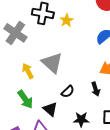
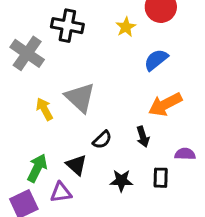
yellow star: (67, 20) -> (126, 27), moved
green arrow: (25, 99) -> (37, 168), moved, turned -120

